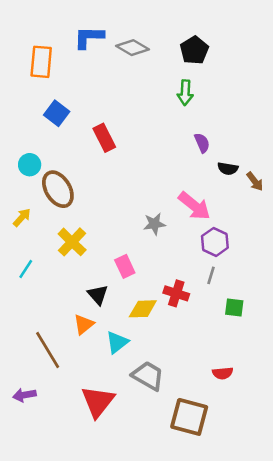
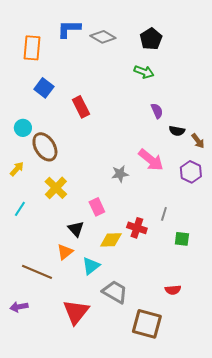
green arrow: (185, 93) -> (144, 72), turned -72
purple hexagon: (215, 242) -> (191, 172), moved
brown line: (48, 350) -> (37, 272), turned -36

